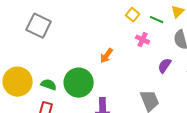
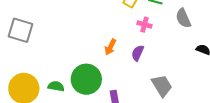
gray square: (39, 26) -> (21, 30), moved
purple semicircle: (165, 66) -> (138, 53), moved

